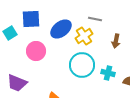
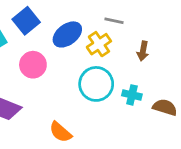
blue square: (31, 19) -> (26, 21), turned -36

